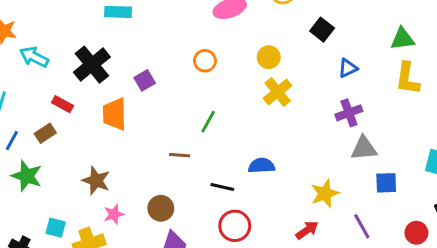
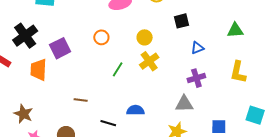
black square: (322, 30) -> (181, 21), turned 35
yellow L-shape: (407, 79) -> (238, 72), moved
purple square: (145, 80) -> (60, 48), size x1.5
green line: (208, 122) -> (118, 69), moved
gray triangle: (364, 148) -> (184, 104), moved

